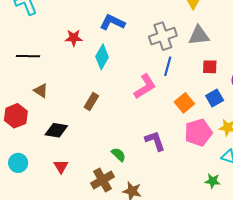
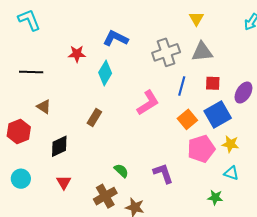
blue line: (168, 66) -> (182, 86), moved
blue square: (215, 98) -> (218, 115), size x1.5
black diamond: (56, 130) -> (59, 146), turned -35
purple L-shape: (155, 141) -> (163, 173), moved

